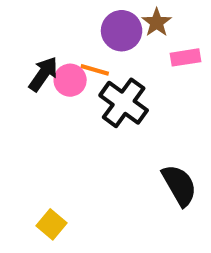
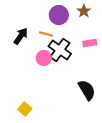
brown star: (157, 22) -> (84, 11), moved
pink rectangle: (185, 57) -> (90, 43), moved
pink circle: (70, 80) -> (44, 58), moved

